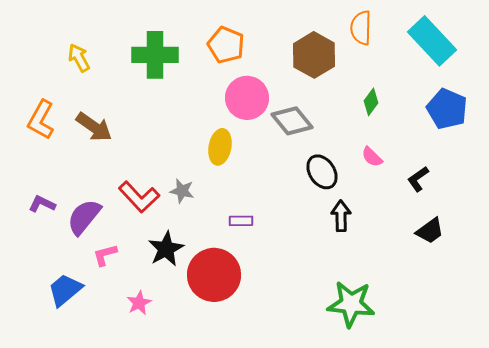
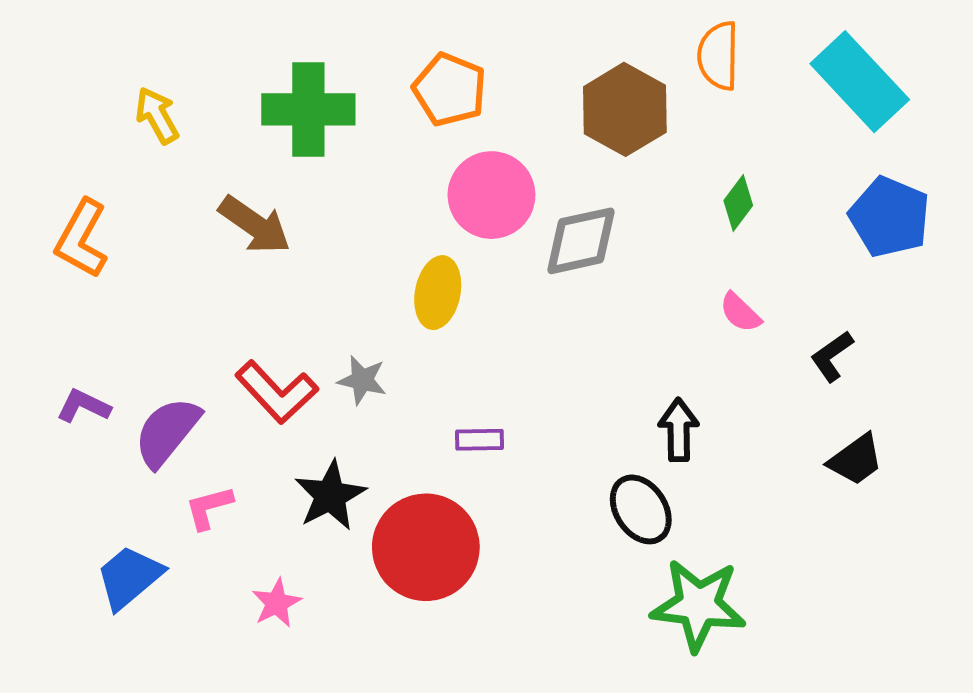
gray diamond: (292, 121) -> (581, 241), turned -63
brown arrow: (94, 127) -> (255, 225), moved
black ellipse: (322, 172) -> (641, 509), moved

